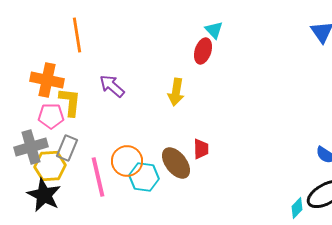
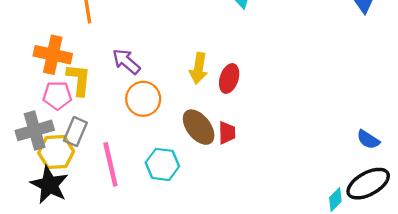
red ellipse: (203, 51) -> (229, 78), moved
orange circle: (127, 161) -> (143, 99), moved
brown ellipse: (176, 163) -> (199, 127), moved

